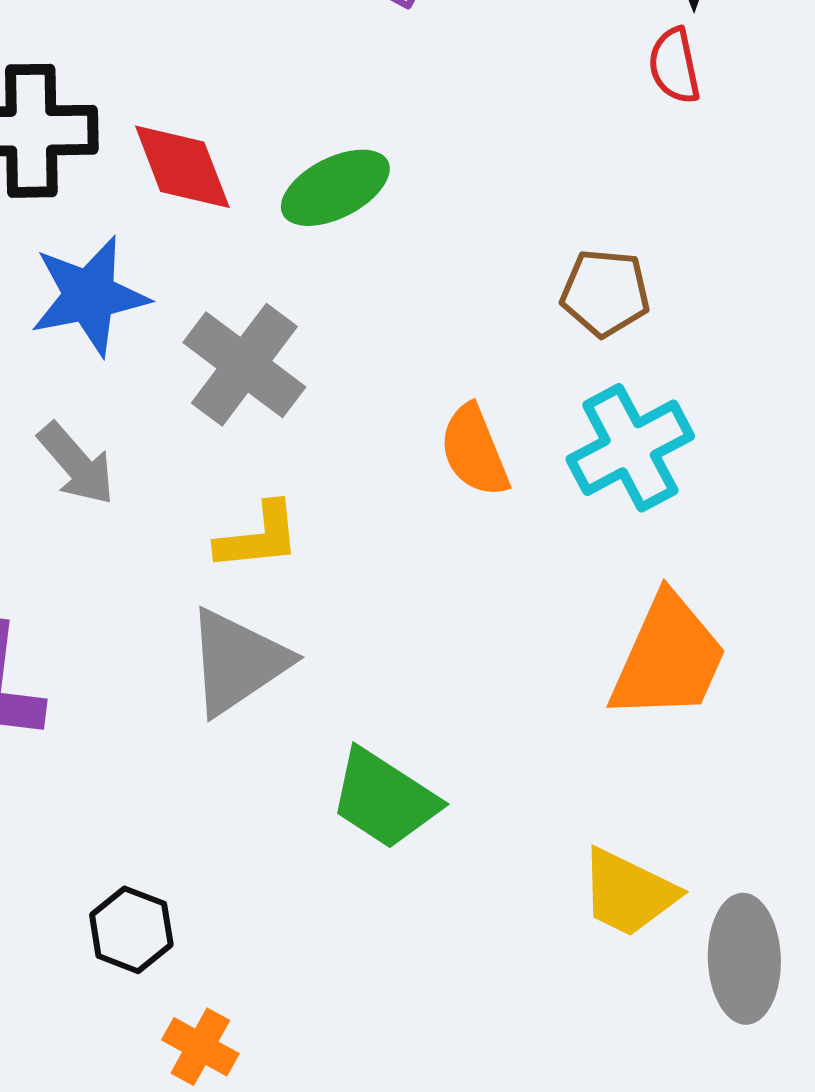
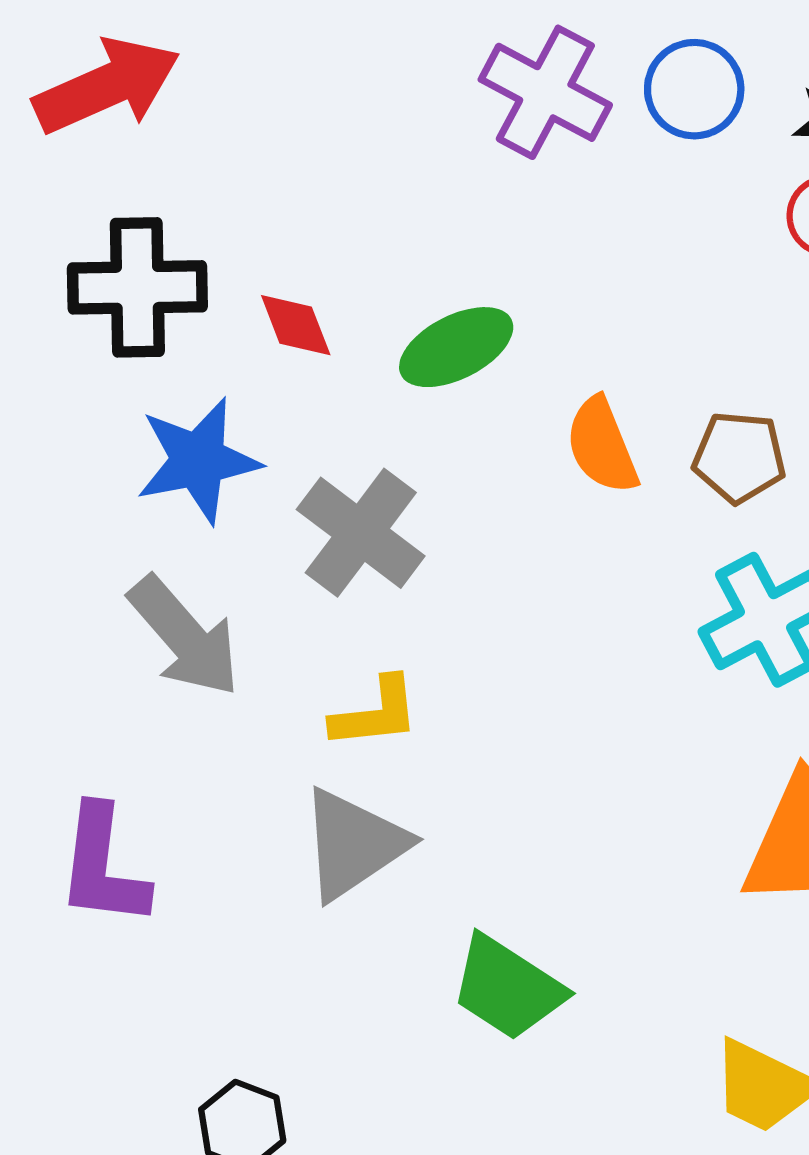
red diamond: (182, 167) -> (296, 325), size x0.7
orange semicircle: (474, 451) -> (602, 446), moved
gray arrow: (76, 464) -> (185, 637), size x1.4

